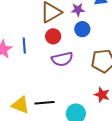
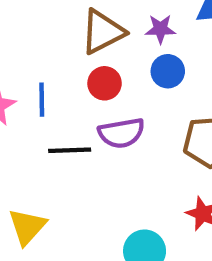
black line: (45, 103) -> (70, 150), moved
yellow triangle: (21, 105) -> (27, 227), turned 48

